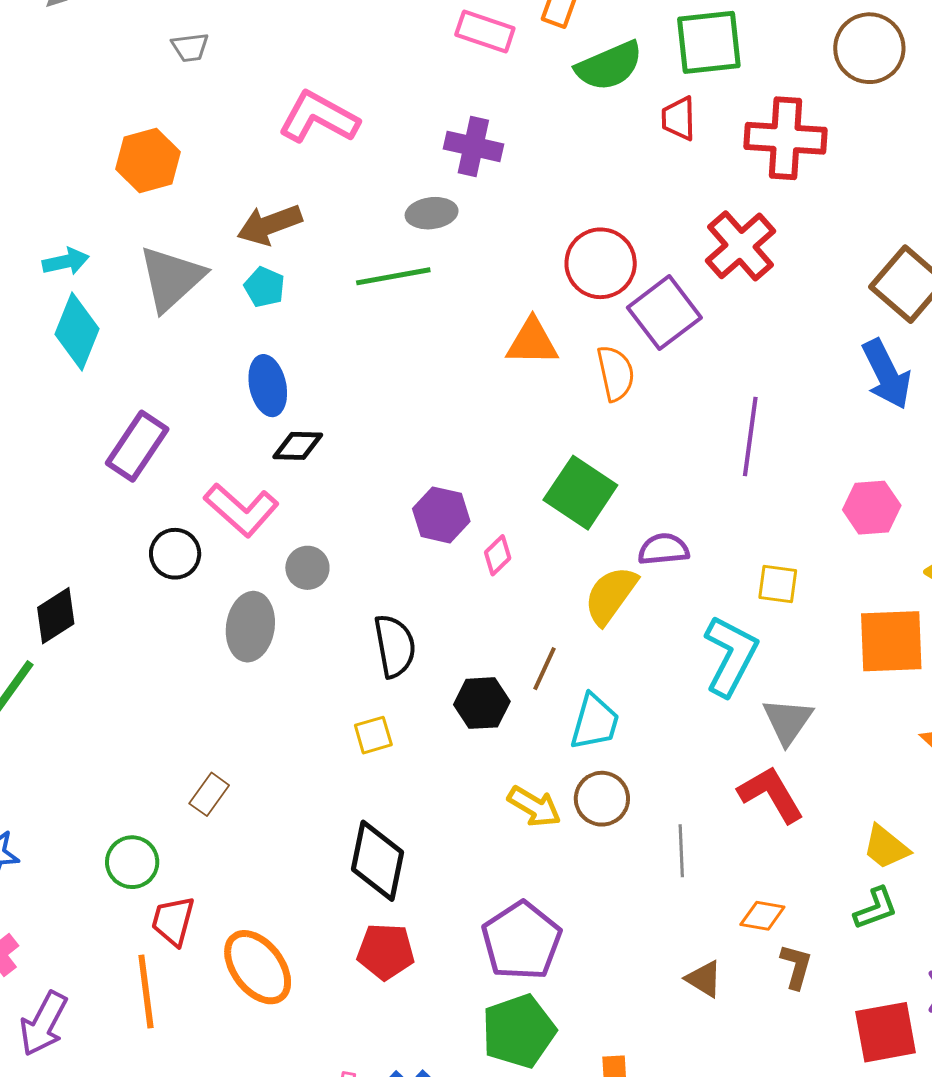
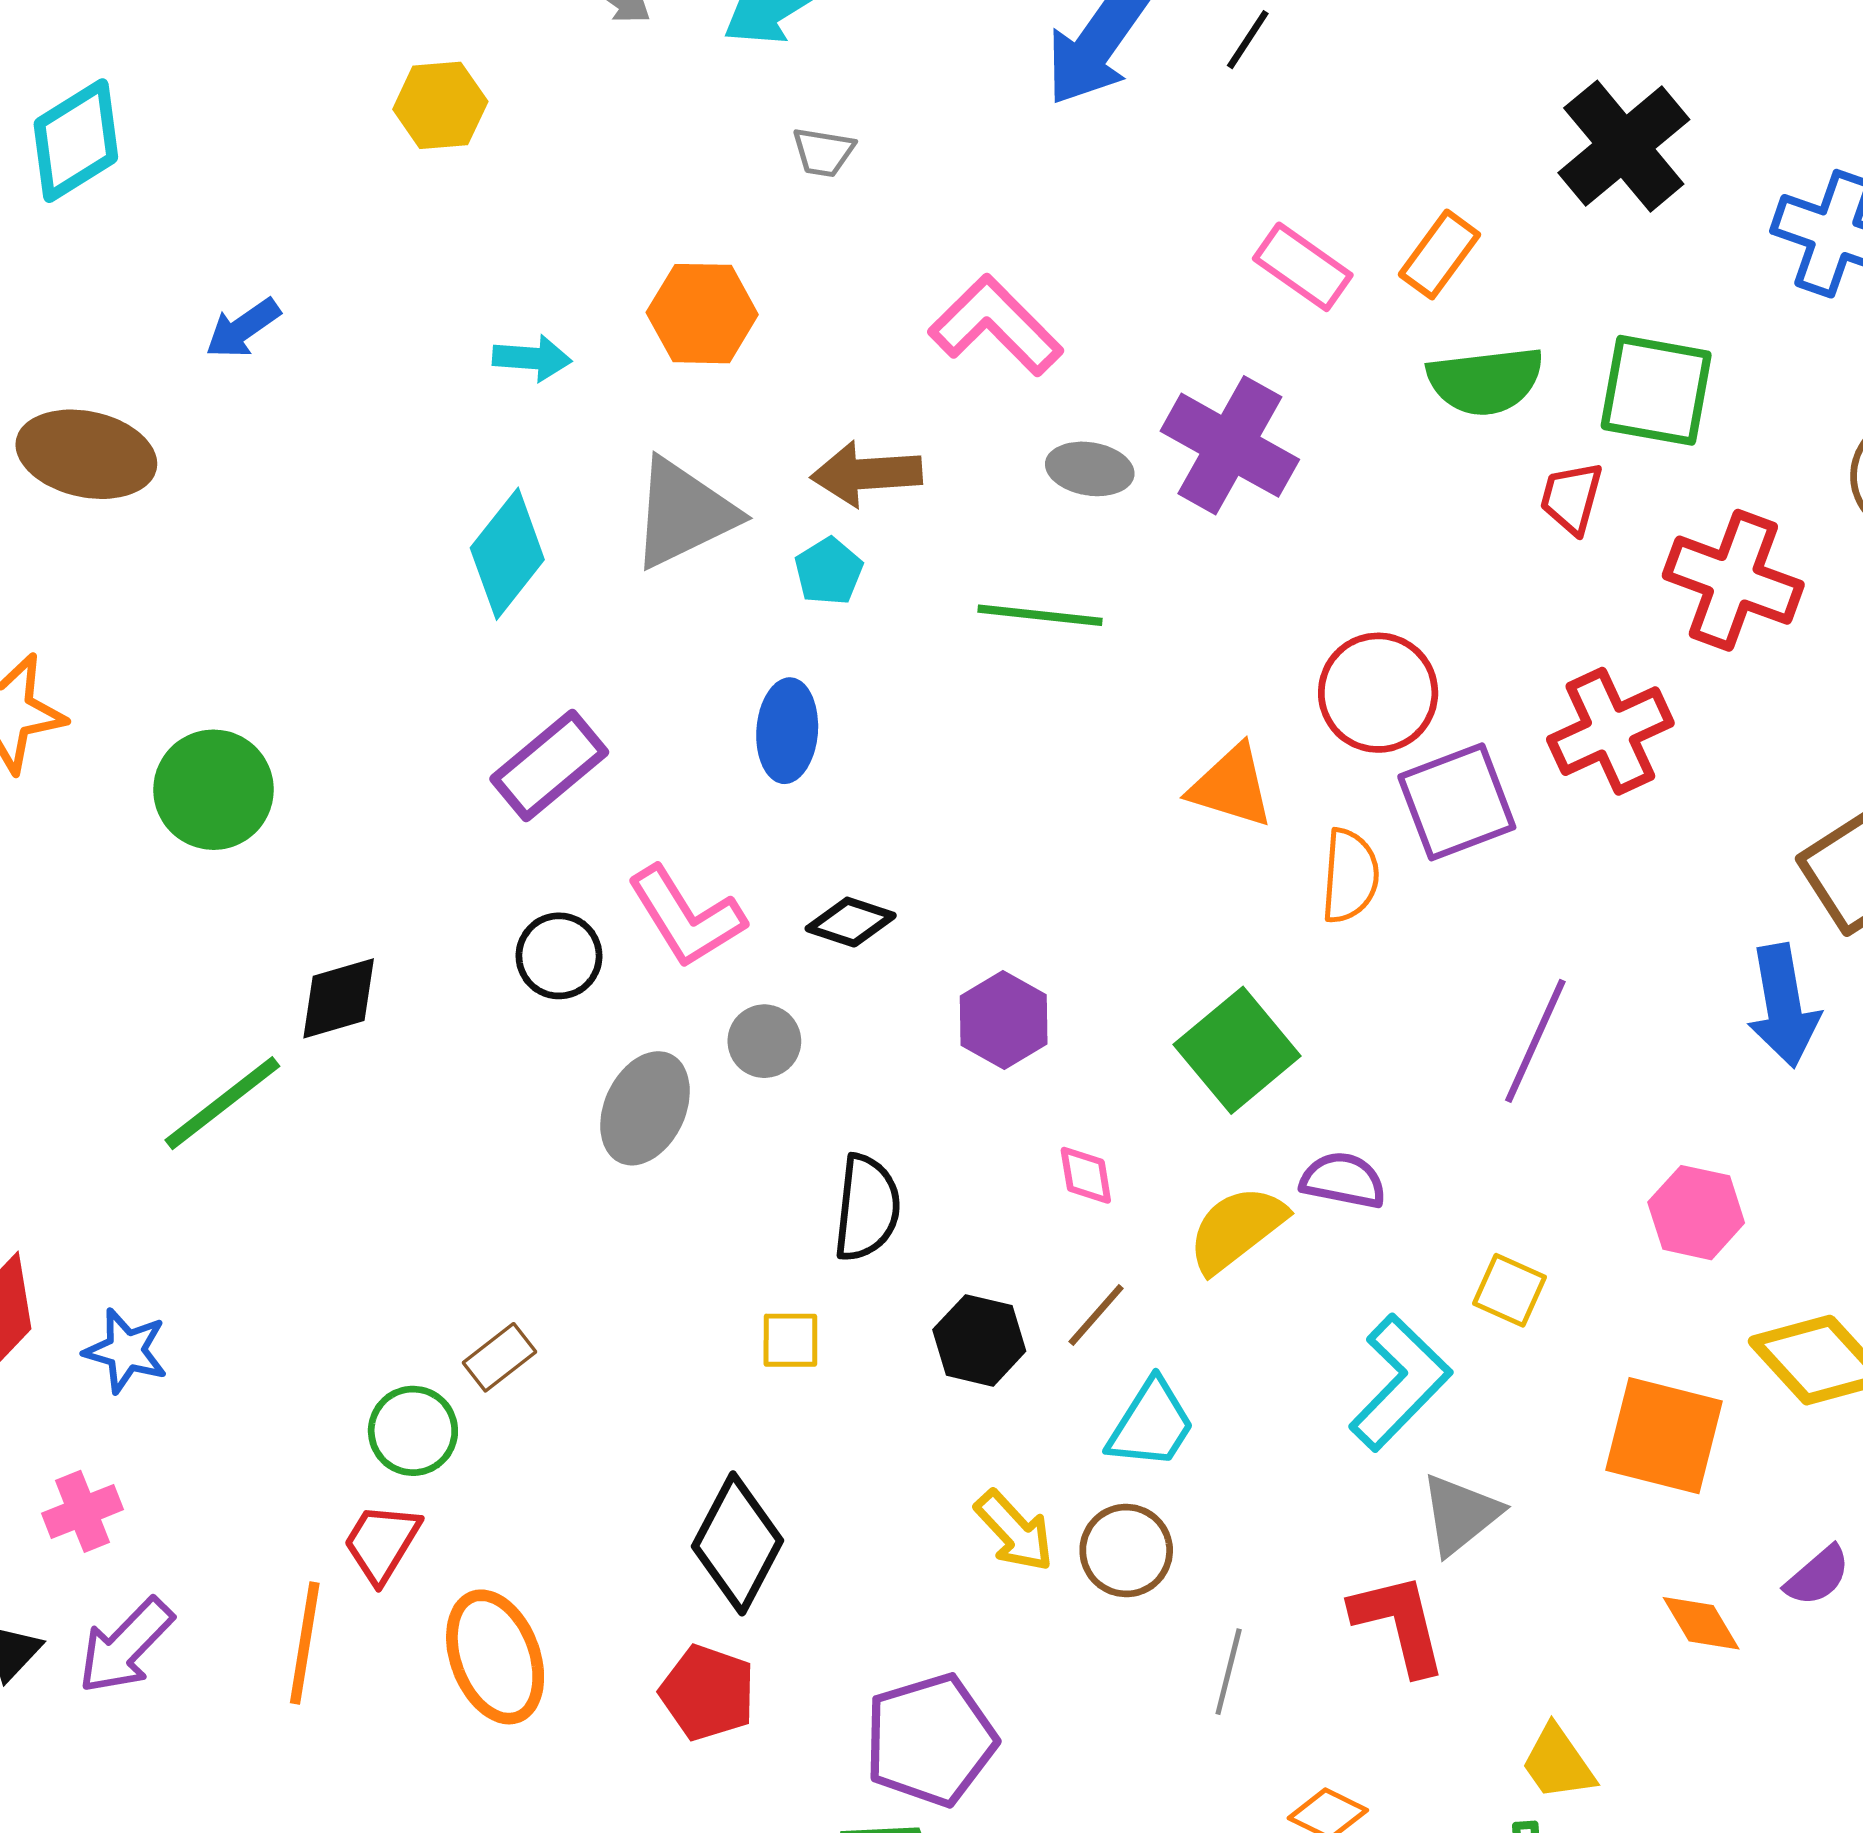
purple cross: (473, 146) -> (1230, 445), size x1.4
gray ellipse: (432, 213) -> (1090, 469), moved
cyan arrow: (66, 261) -> (532, 358), moved
black diamond: (298, 446) -> (851, 922), moved
pink diamond: (498, 555) -> (1086, 1175), moved, turned -72
green circle: (132, 862) -> (413, 1431), moved

